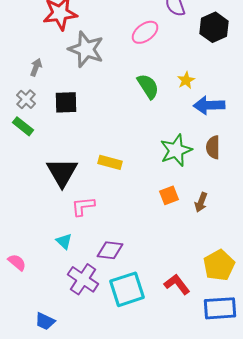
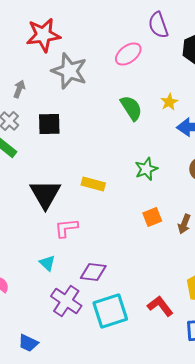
green star: (176, 150) -> (146, 169), moved, size x0.7

